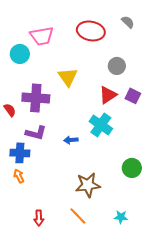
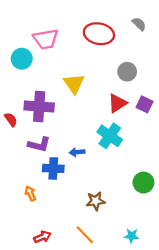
blue cross: (20, 153) -> (53, 168), moved
orange arrow: (19, 176) -> (30, 193), moved
brown star: (88, 185) -> (96, 201), size x0.7
red arrow: (39, 218) -> (42, 237), turned -112

